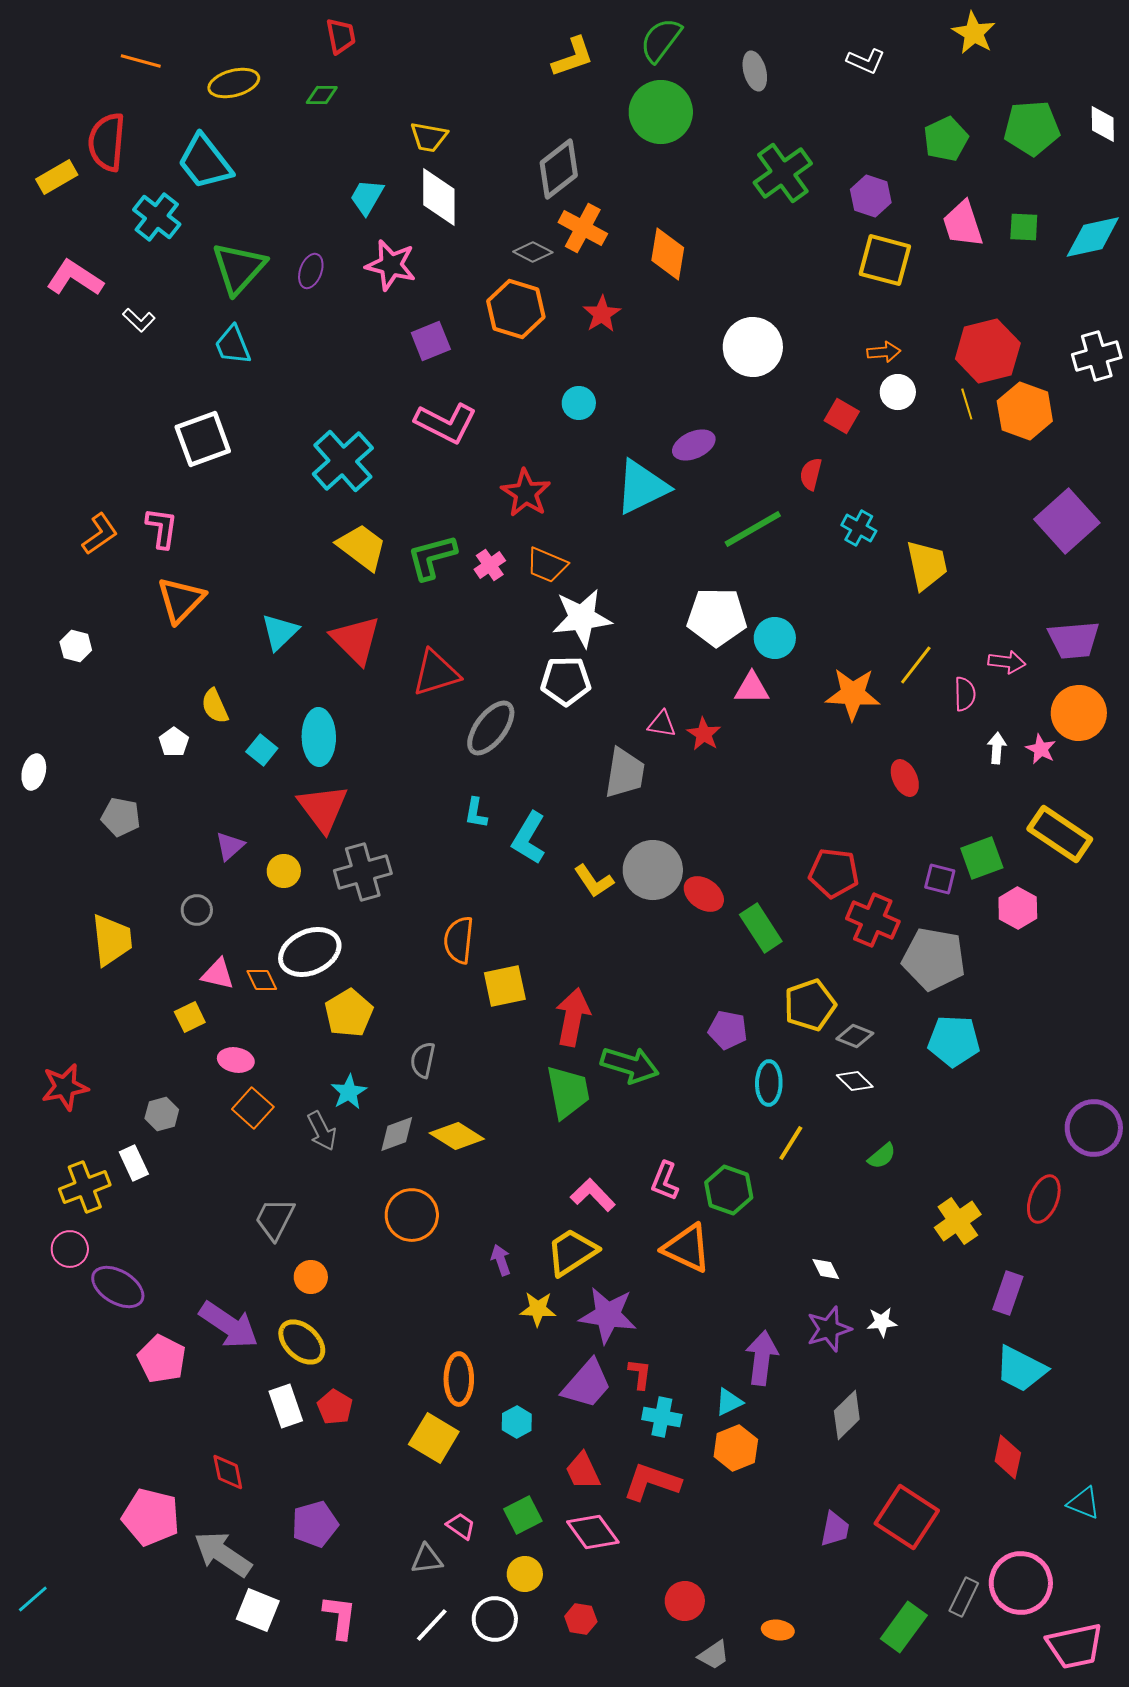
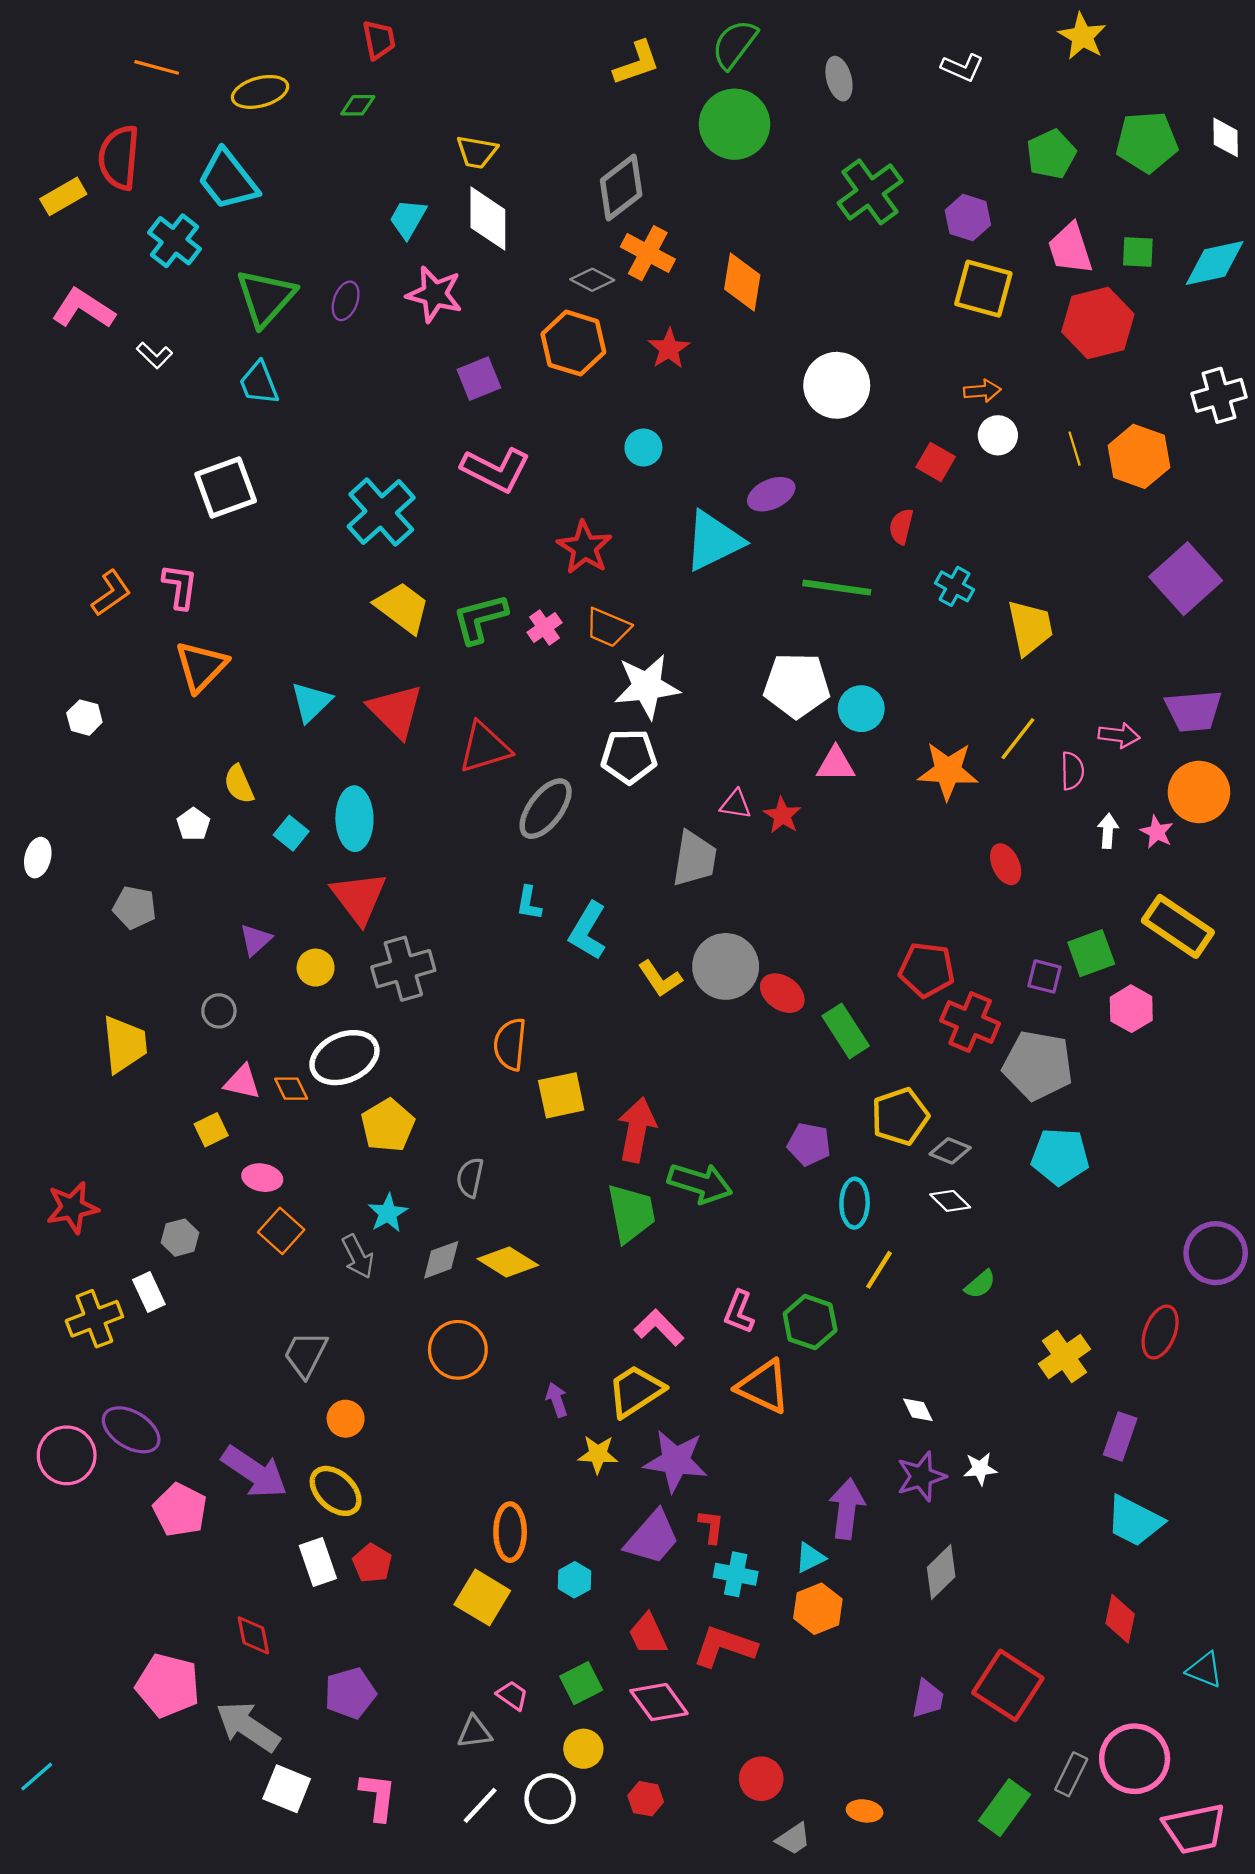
red hexagon: (988, 351) -> (1098, 323), moved
green line: (753, 529) -> (837, 588), turned 38
pink circle: (70, 1249) -> (67, 1455), moved, size x1.4

